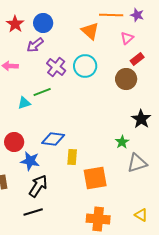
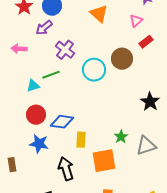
cyan circle: (85, 66) -> (94, 70), moved
brown circle: (126, 79) -> (122, 59), moved
red circle: (14, 142) -> (36, 115), moved
green star: (122, 142) -> (121, 137), moved
black arrow: (38, 186) -> (66, 169), moved, turned -50

